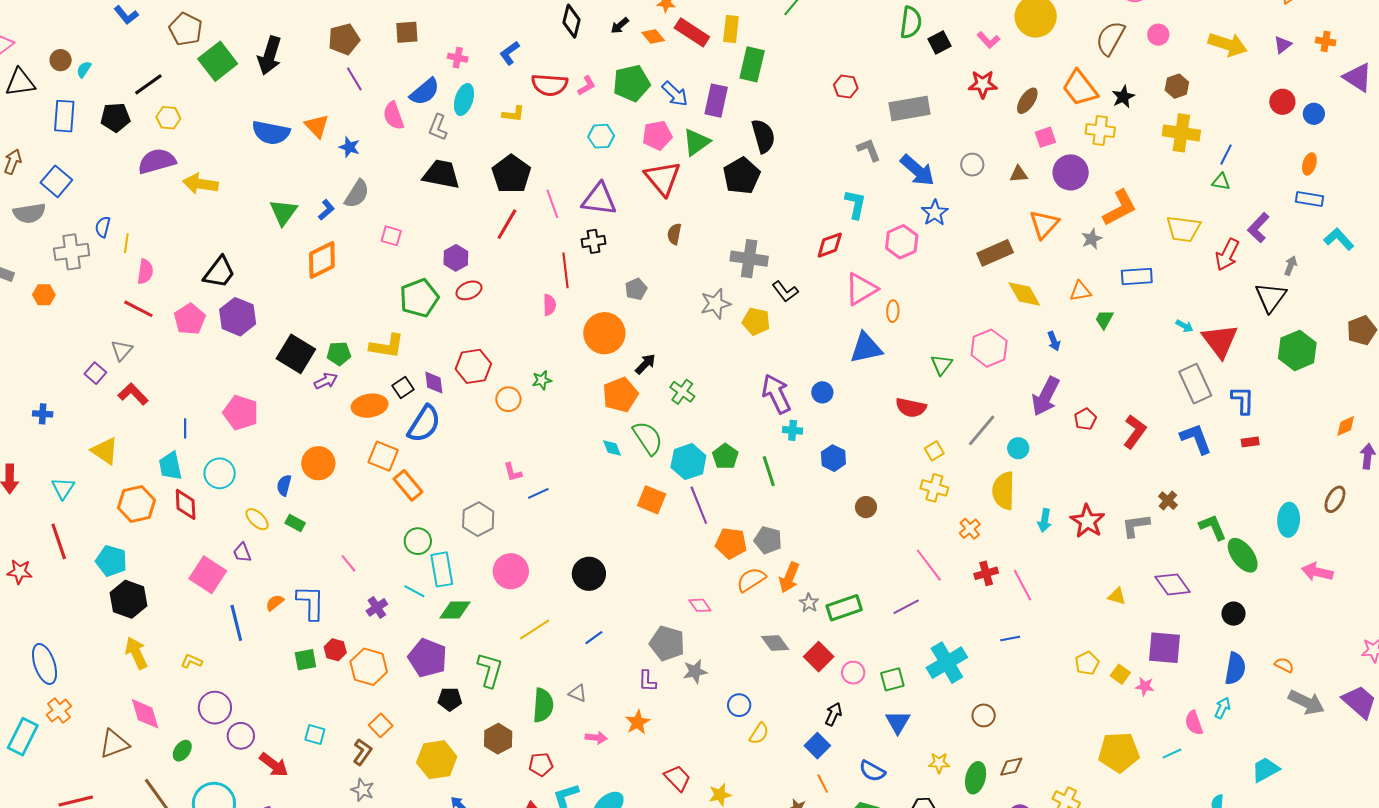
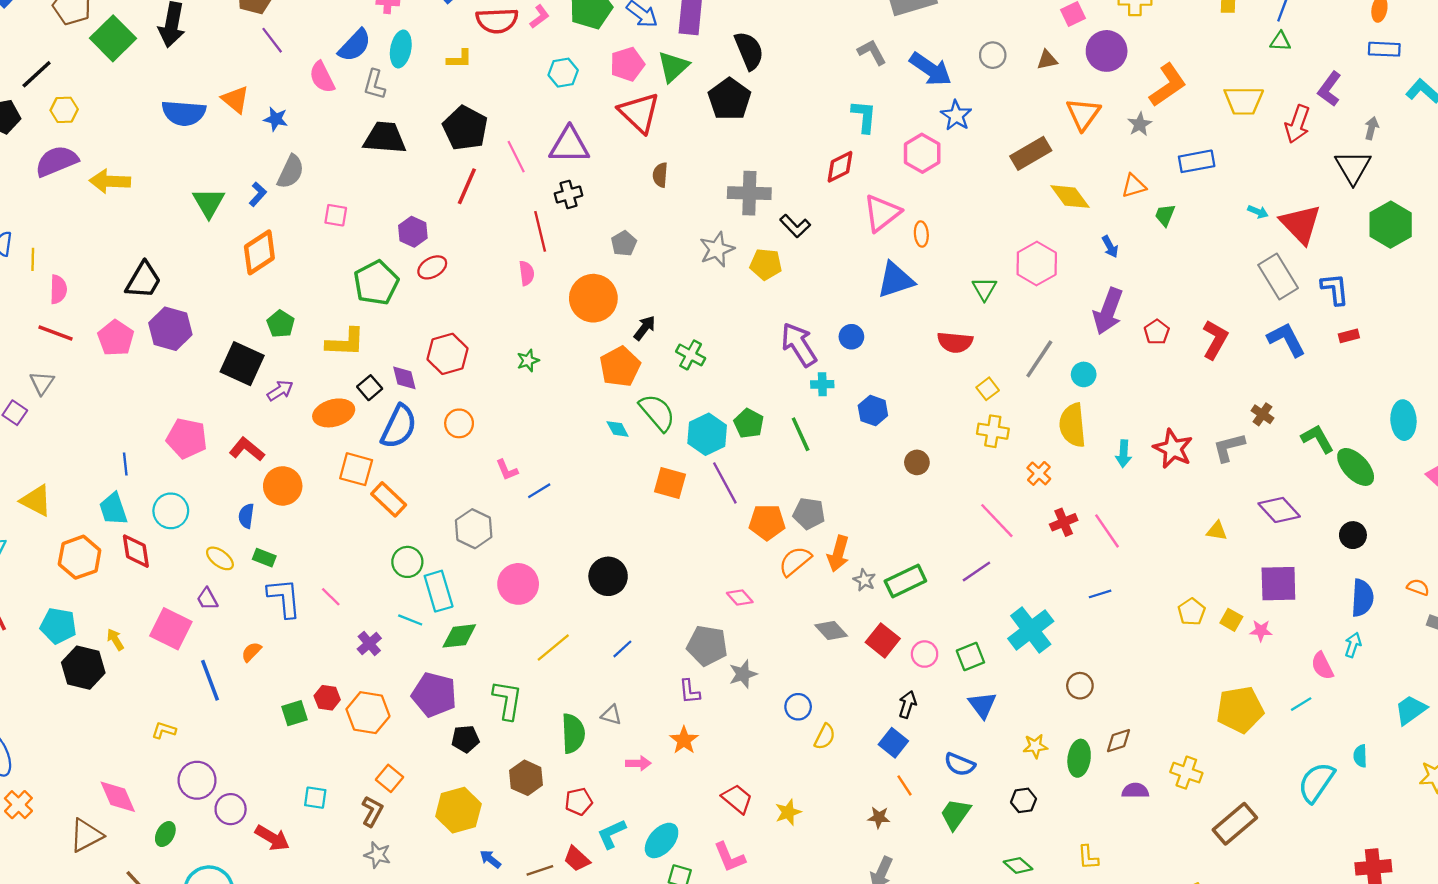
green pentagon: (339, 354) -> (281, 324), moved, turned -30
red L-shape: (133, 394) -> (247, 449), moved
orange circle: (508, 399) -> (459, 423), moved
blue L-shape: (311, 603) -> (284, 598), moved
yellow arrow: (136, 653) -> (115, 639), moved, size x0.6

